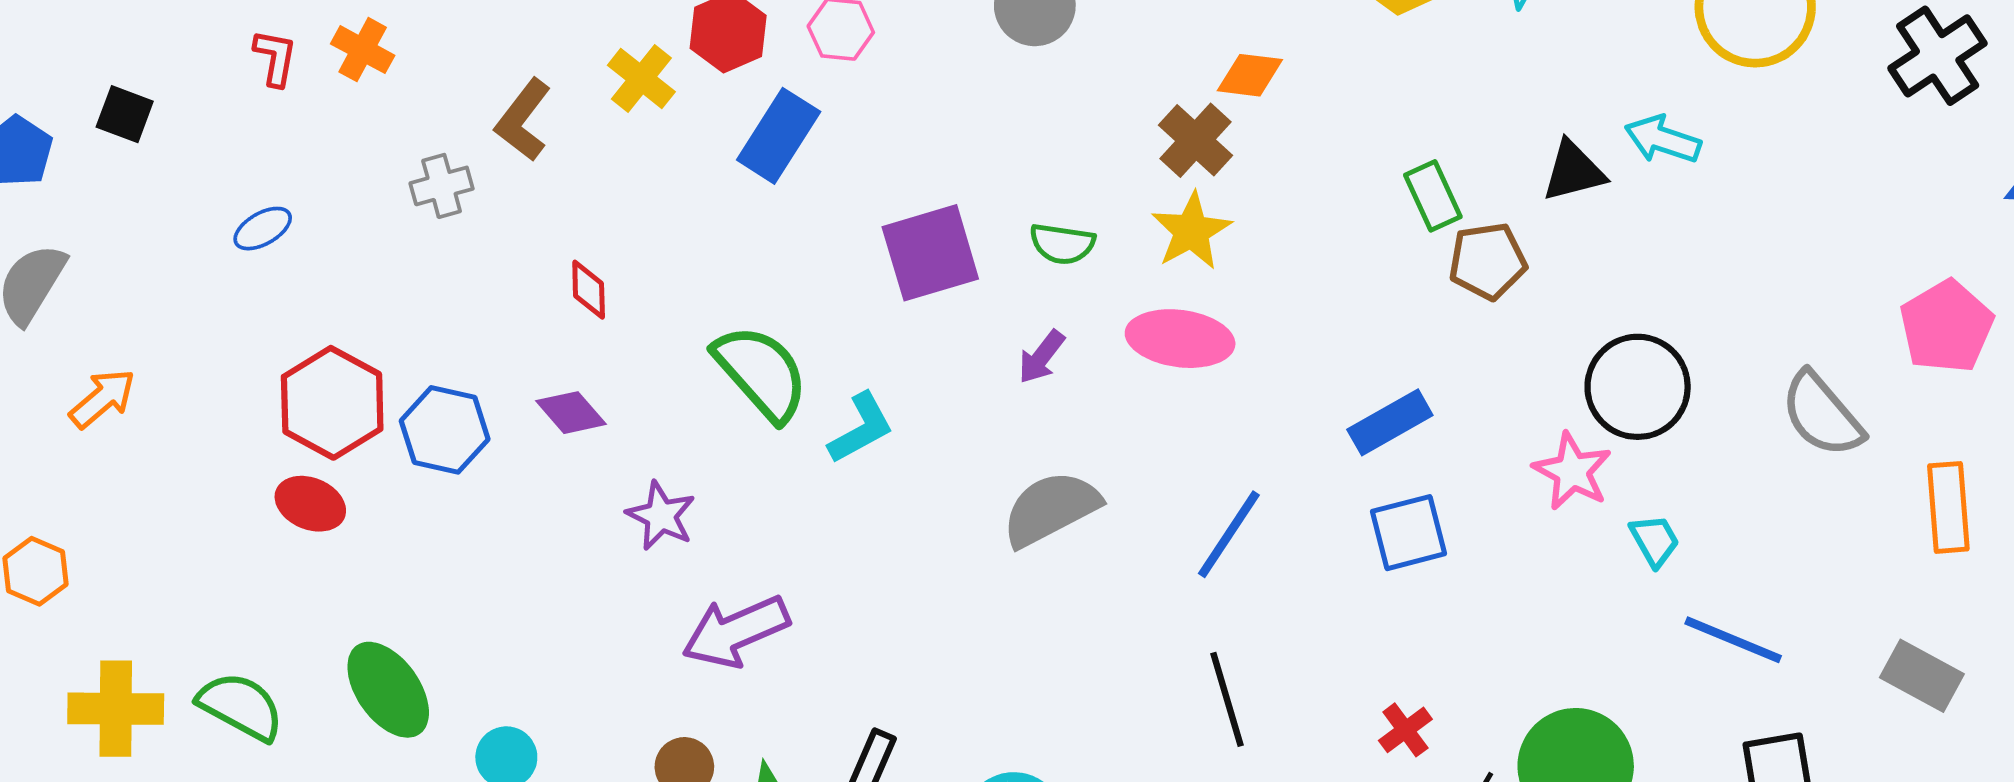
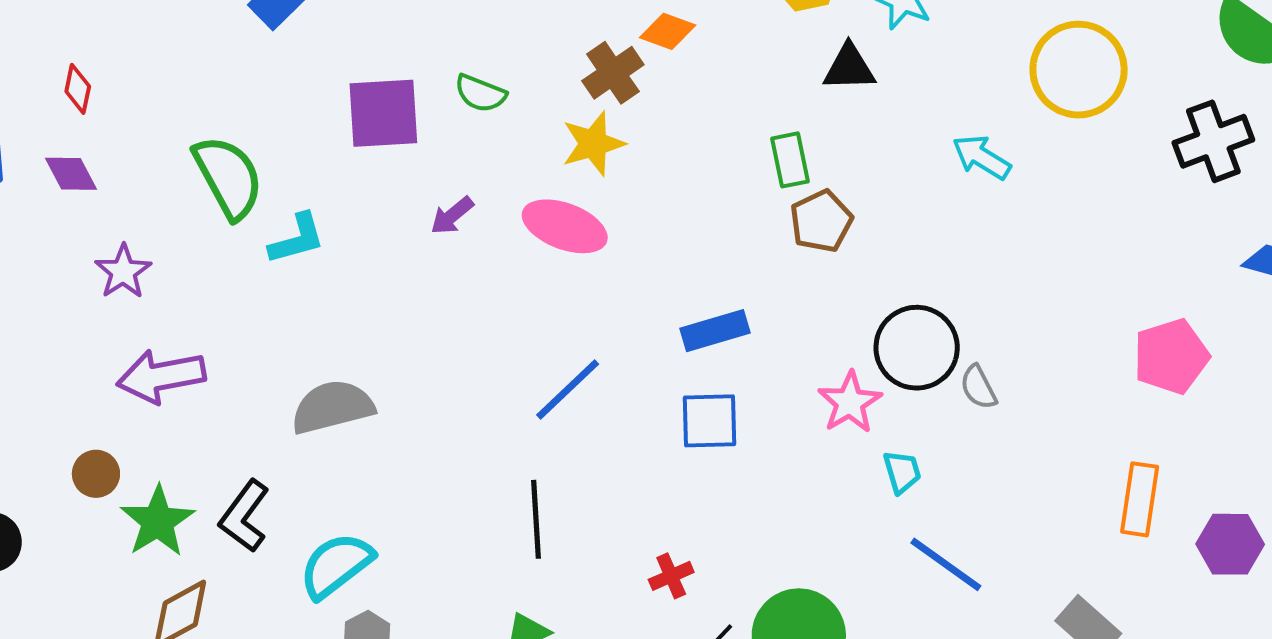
black triangle: (1573, 171) -> (849, 68), moved
green semicircle: (1062, 244) -> (480, 93), moved
brown pentagon: (1488, 261) -> (821, 221), turned -30
red diamond: (589, 290) -> (78, 89), moved
gray semicircle: (1822, 414) -> (978, 387), moved, size x0.6
gray semicircle: (1051, 509) -> (332, 407), moved

